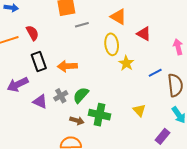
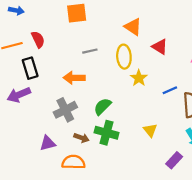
gray line: (82, 25) -> (90, 51), moved
black rectangle: (39, 62) -> (30, 68), moved
green semicircle: (81, 95) -> (102, 107), moved
gray cross: (61, 96) -> (65, 110), size x1.5
purple triangle: (40, 102) -> (48, 143), moved, turned -42

